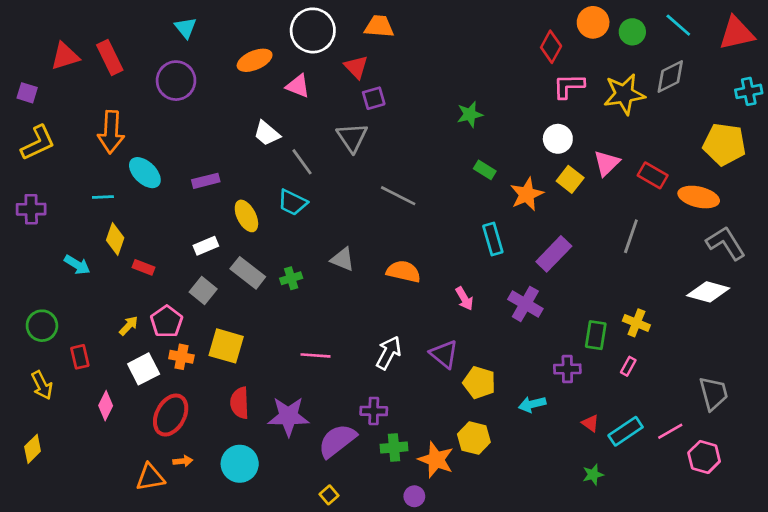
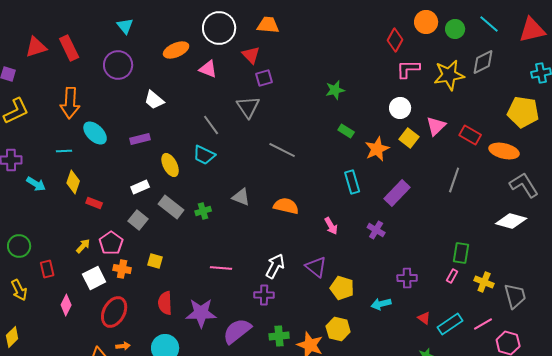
white trapezoid: (267, 133) -> (154, 100), moved
cyan arrow: (77, 265) -> (36, 184), moved
purple cross: (525, 304) -> (376, 230), size x0.7
yellow cross: (636, 323) -> (484, 282), moved
green rectangle: (596, 335) -> (461, 253), moved
yellow square: (226, 346) -> (155, 261), size x0.6
purple cross: (374, 411) -> (264, 295), moved

